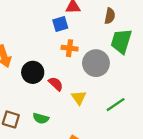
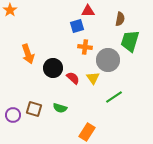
yellow triangle: (79, 98) -> (93, 78), moved
green line: (116, 105) -> (114, 97), moved

